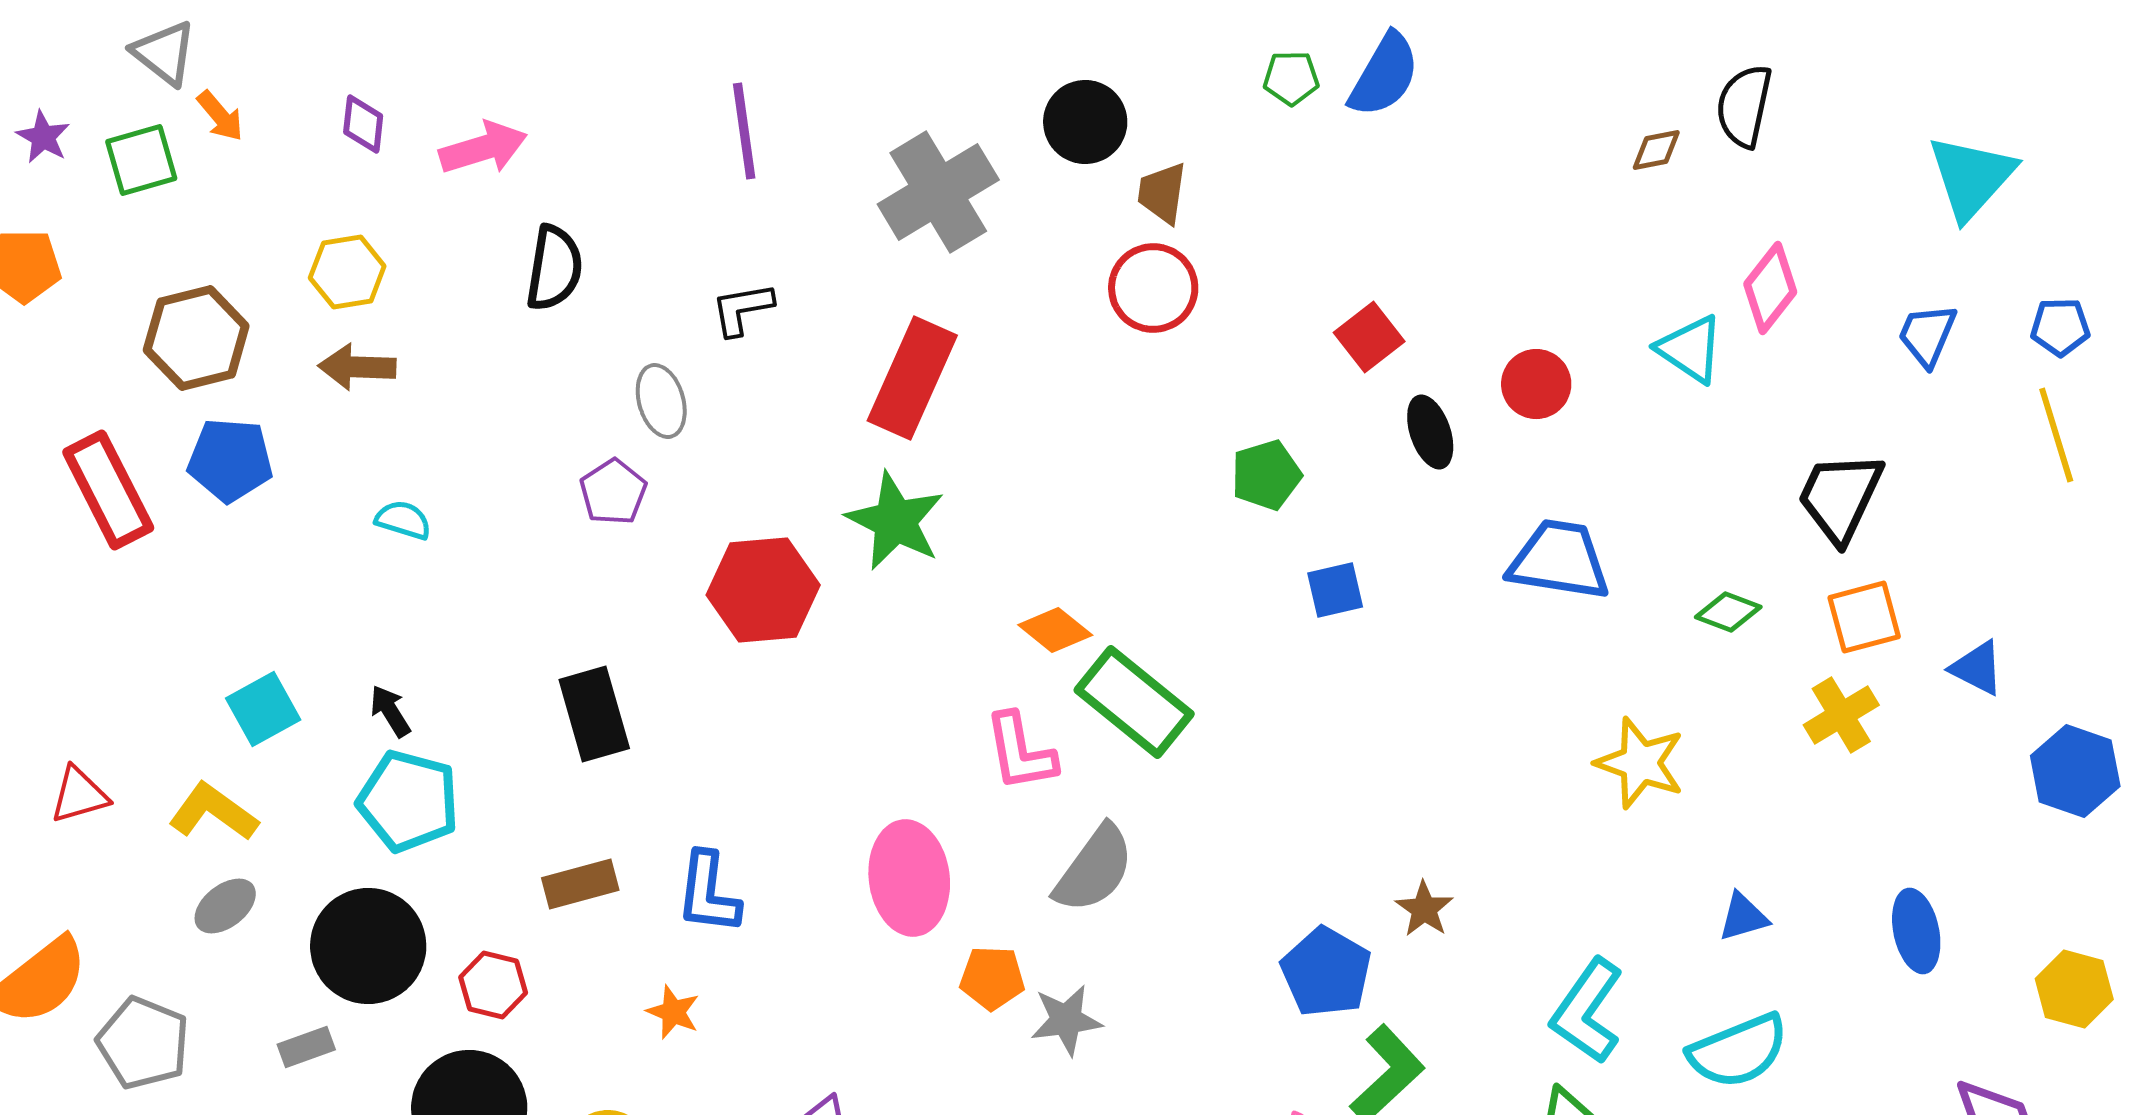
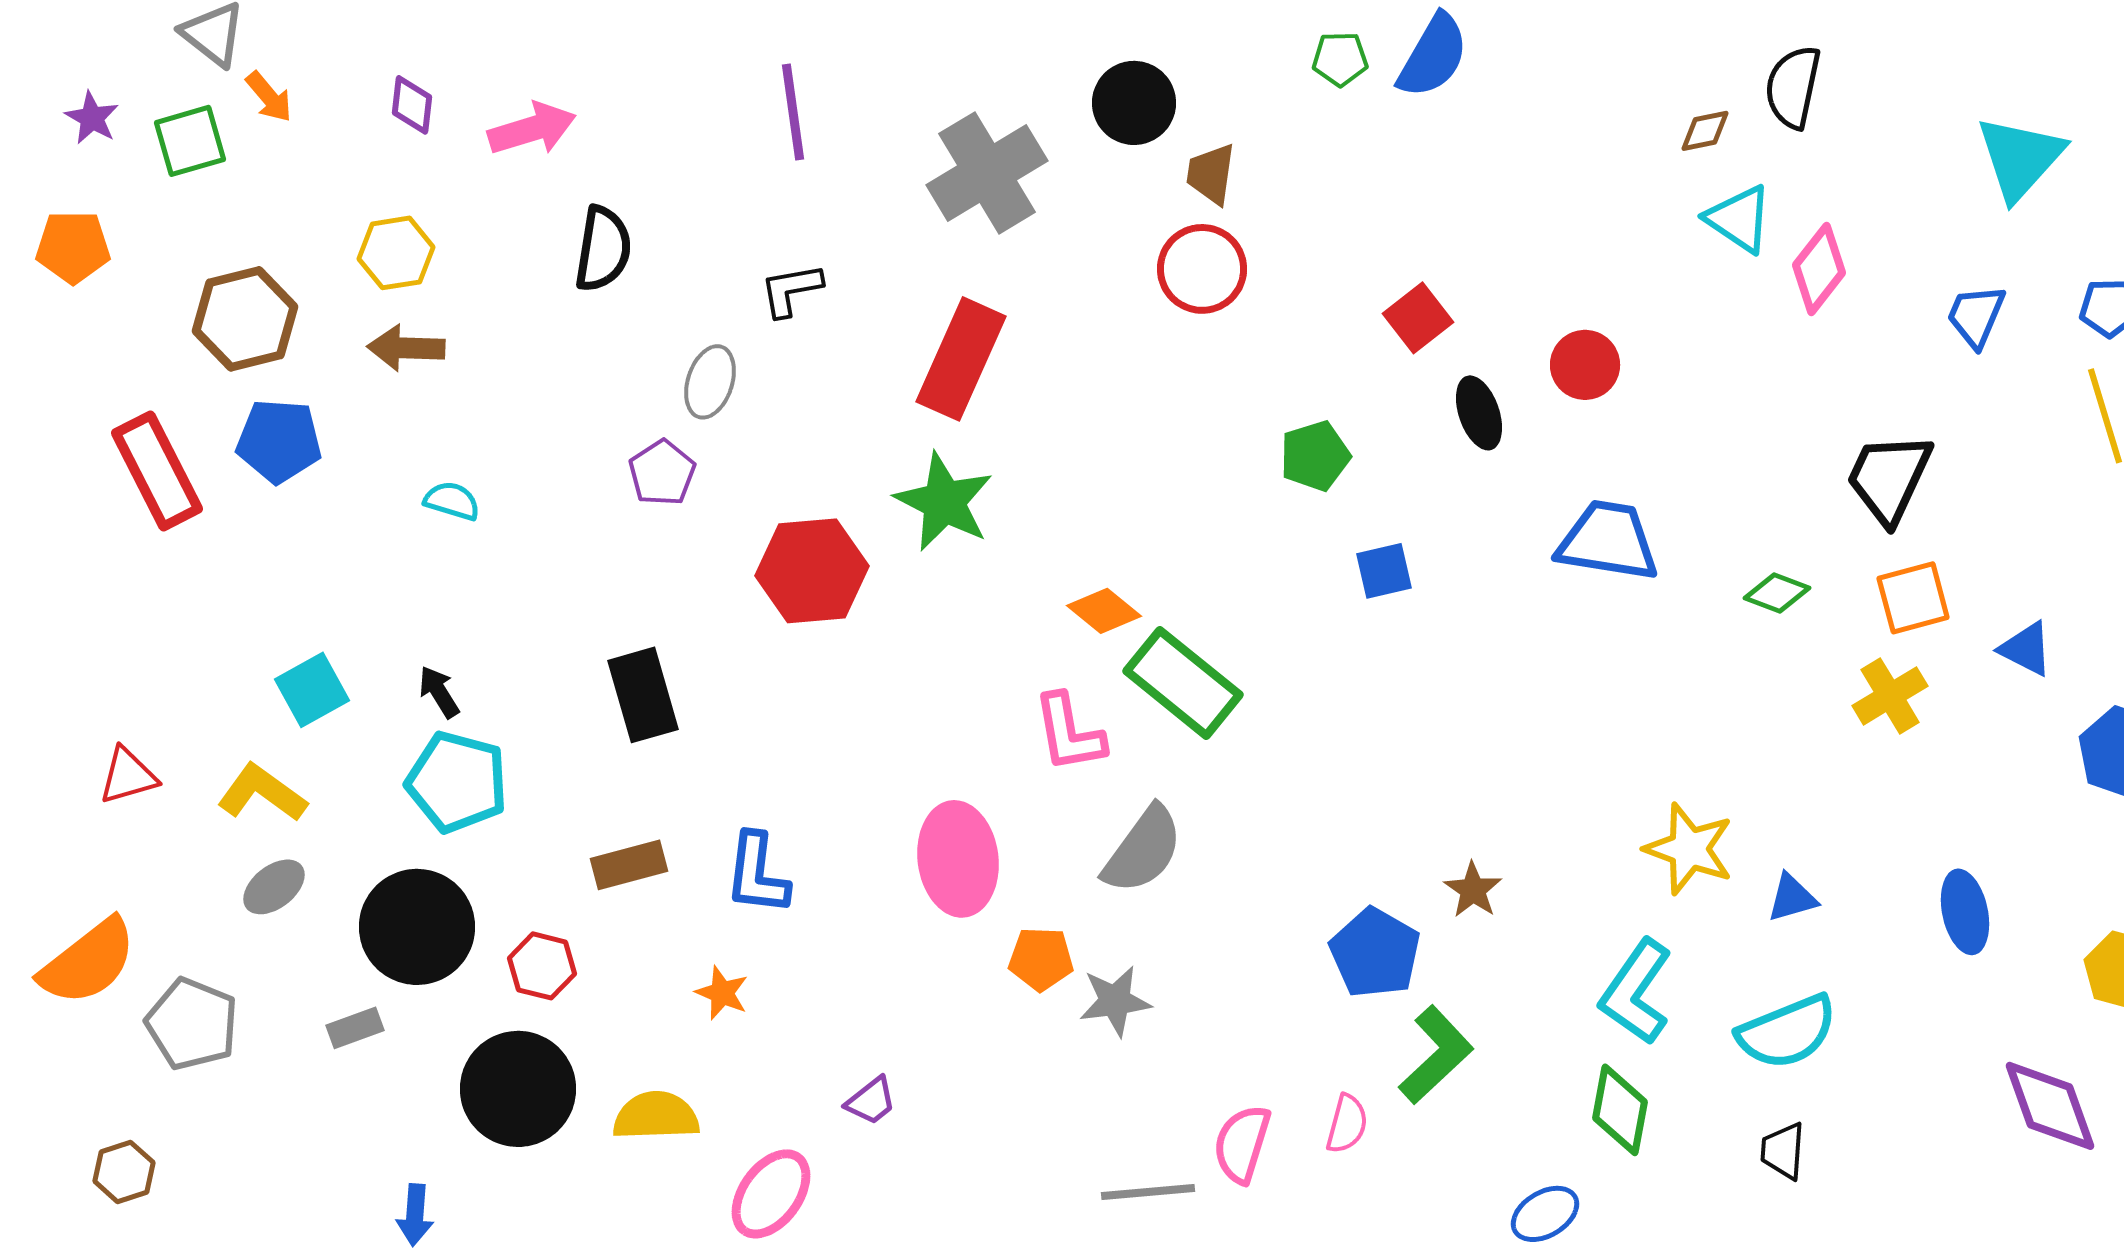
cyan triangle: (1690, 349) -> (1739, 219), moved
gray ellipse: (661, 401) -> (710, 382), turned 34
yellow star: (1640, 763) -> (1689, 849), moved

